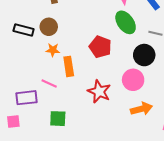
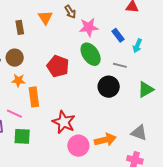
red pentagon: (100, 47) -> (58, 66), moved
pink circle: (133, 80) -> (78, 146), moved
green square: (58, 119) -> (22, 136), moved

